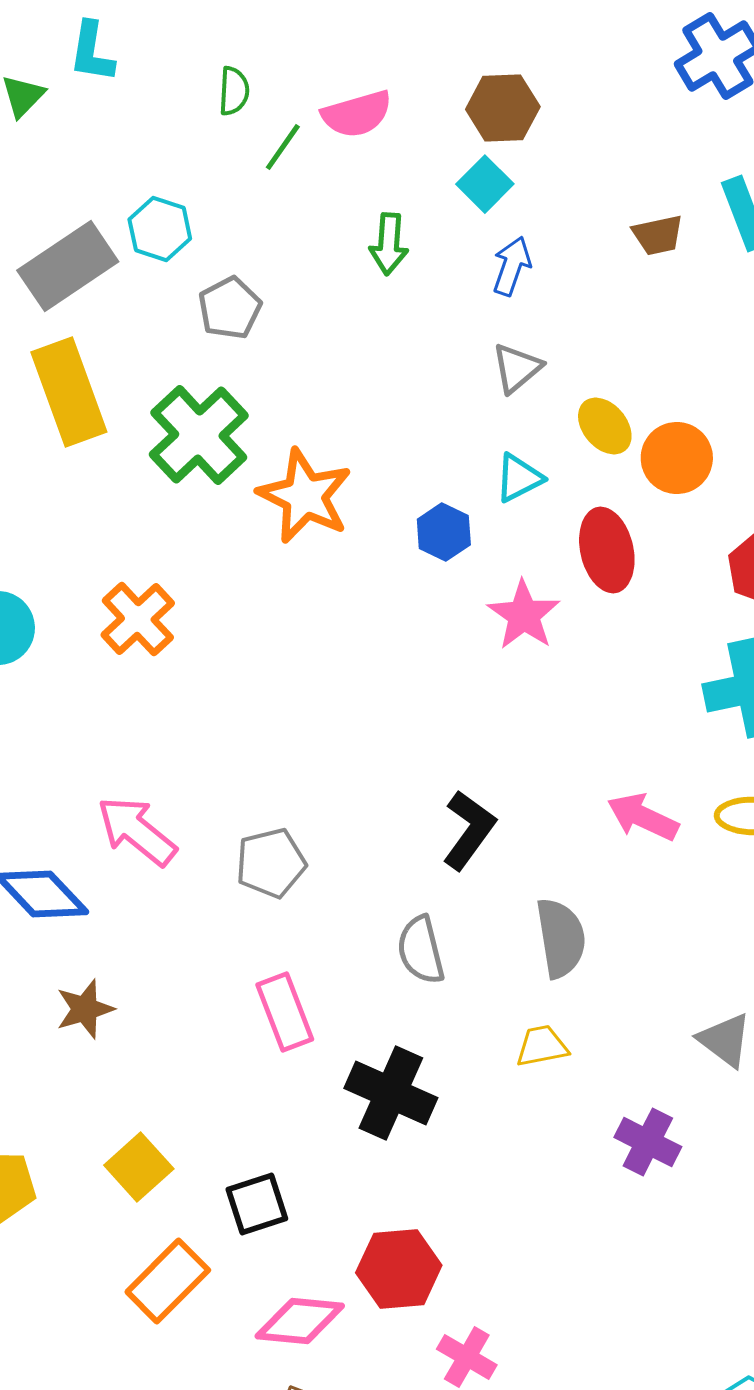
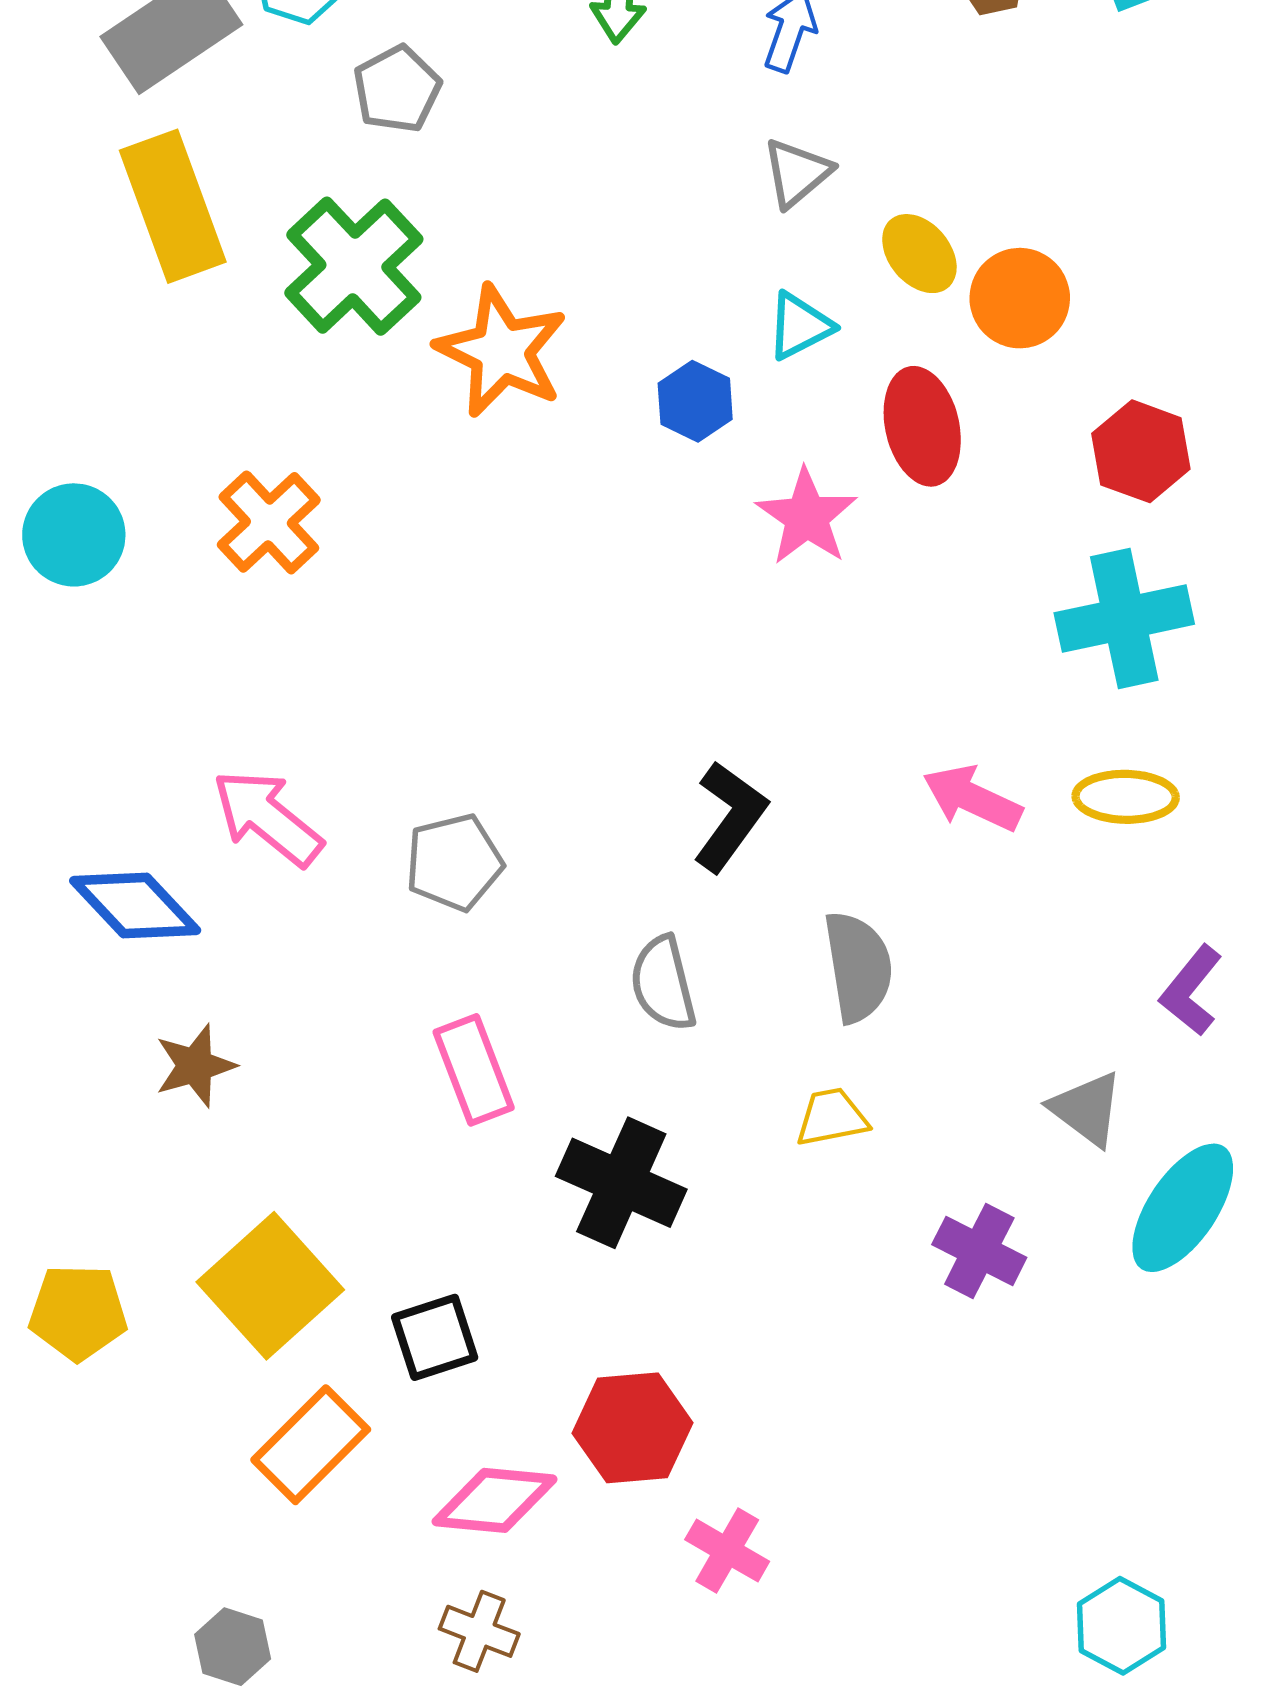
yellow square: (139, 1167) -> (270, 1286), size x1.5

